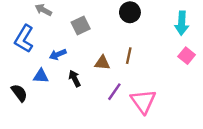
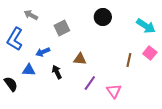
cyan arrow: (182, 23) -> (146, 26), turned -60
brown line: (129, 56) -> (129, 60), moved
pink triangle: (143, 101) -> (114, 91), size x0.7

